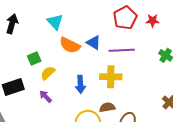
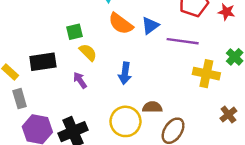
blue triangle: (94, 43) -> (150, 25), turned 42
yellow semicircle: (48, 73) -> (88, 52), turned 77
yellow cross: (111, 77) -> (206, 74), moved

